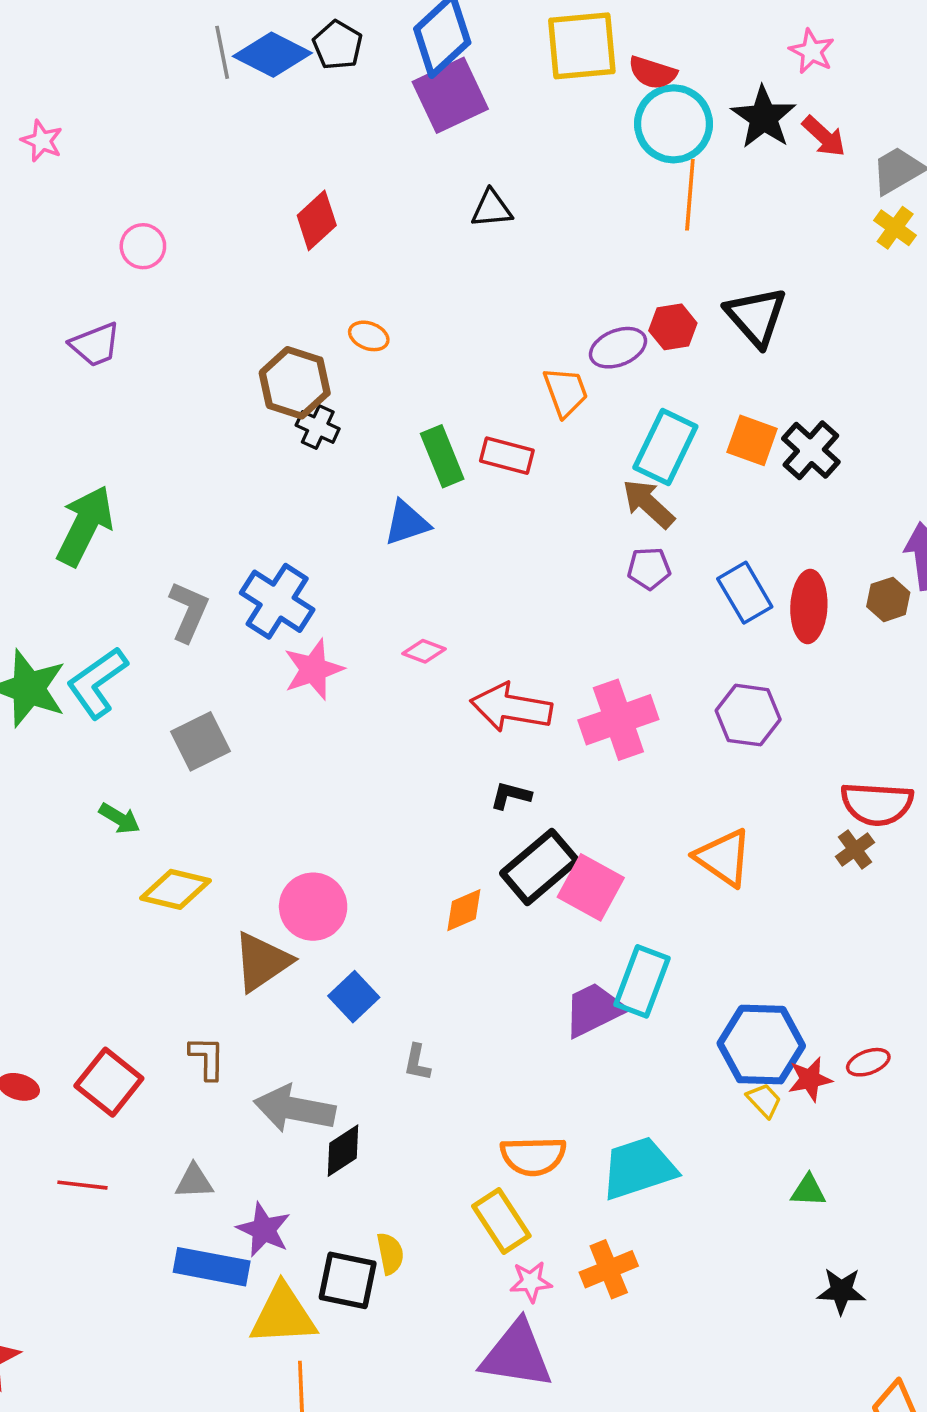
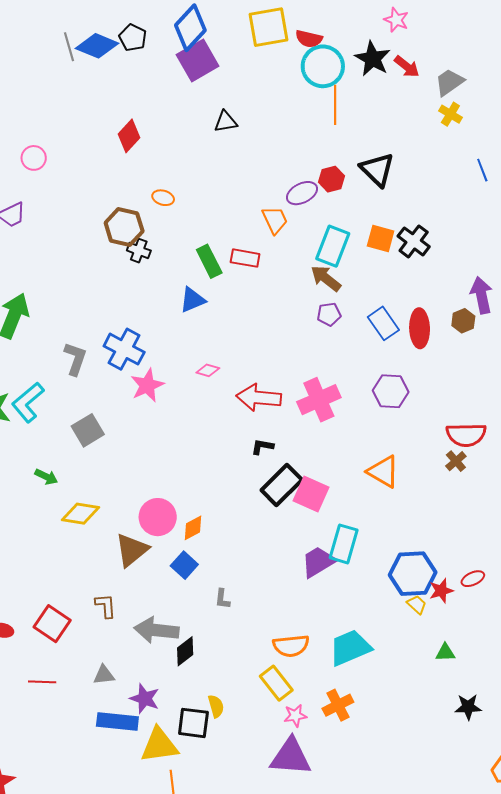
orange diamond: (464, 910) -> (193, 528), moved

